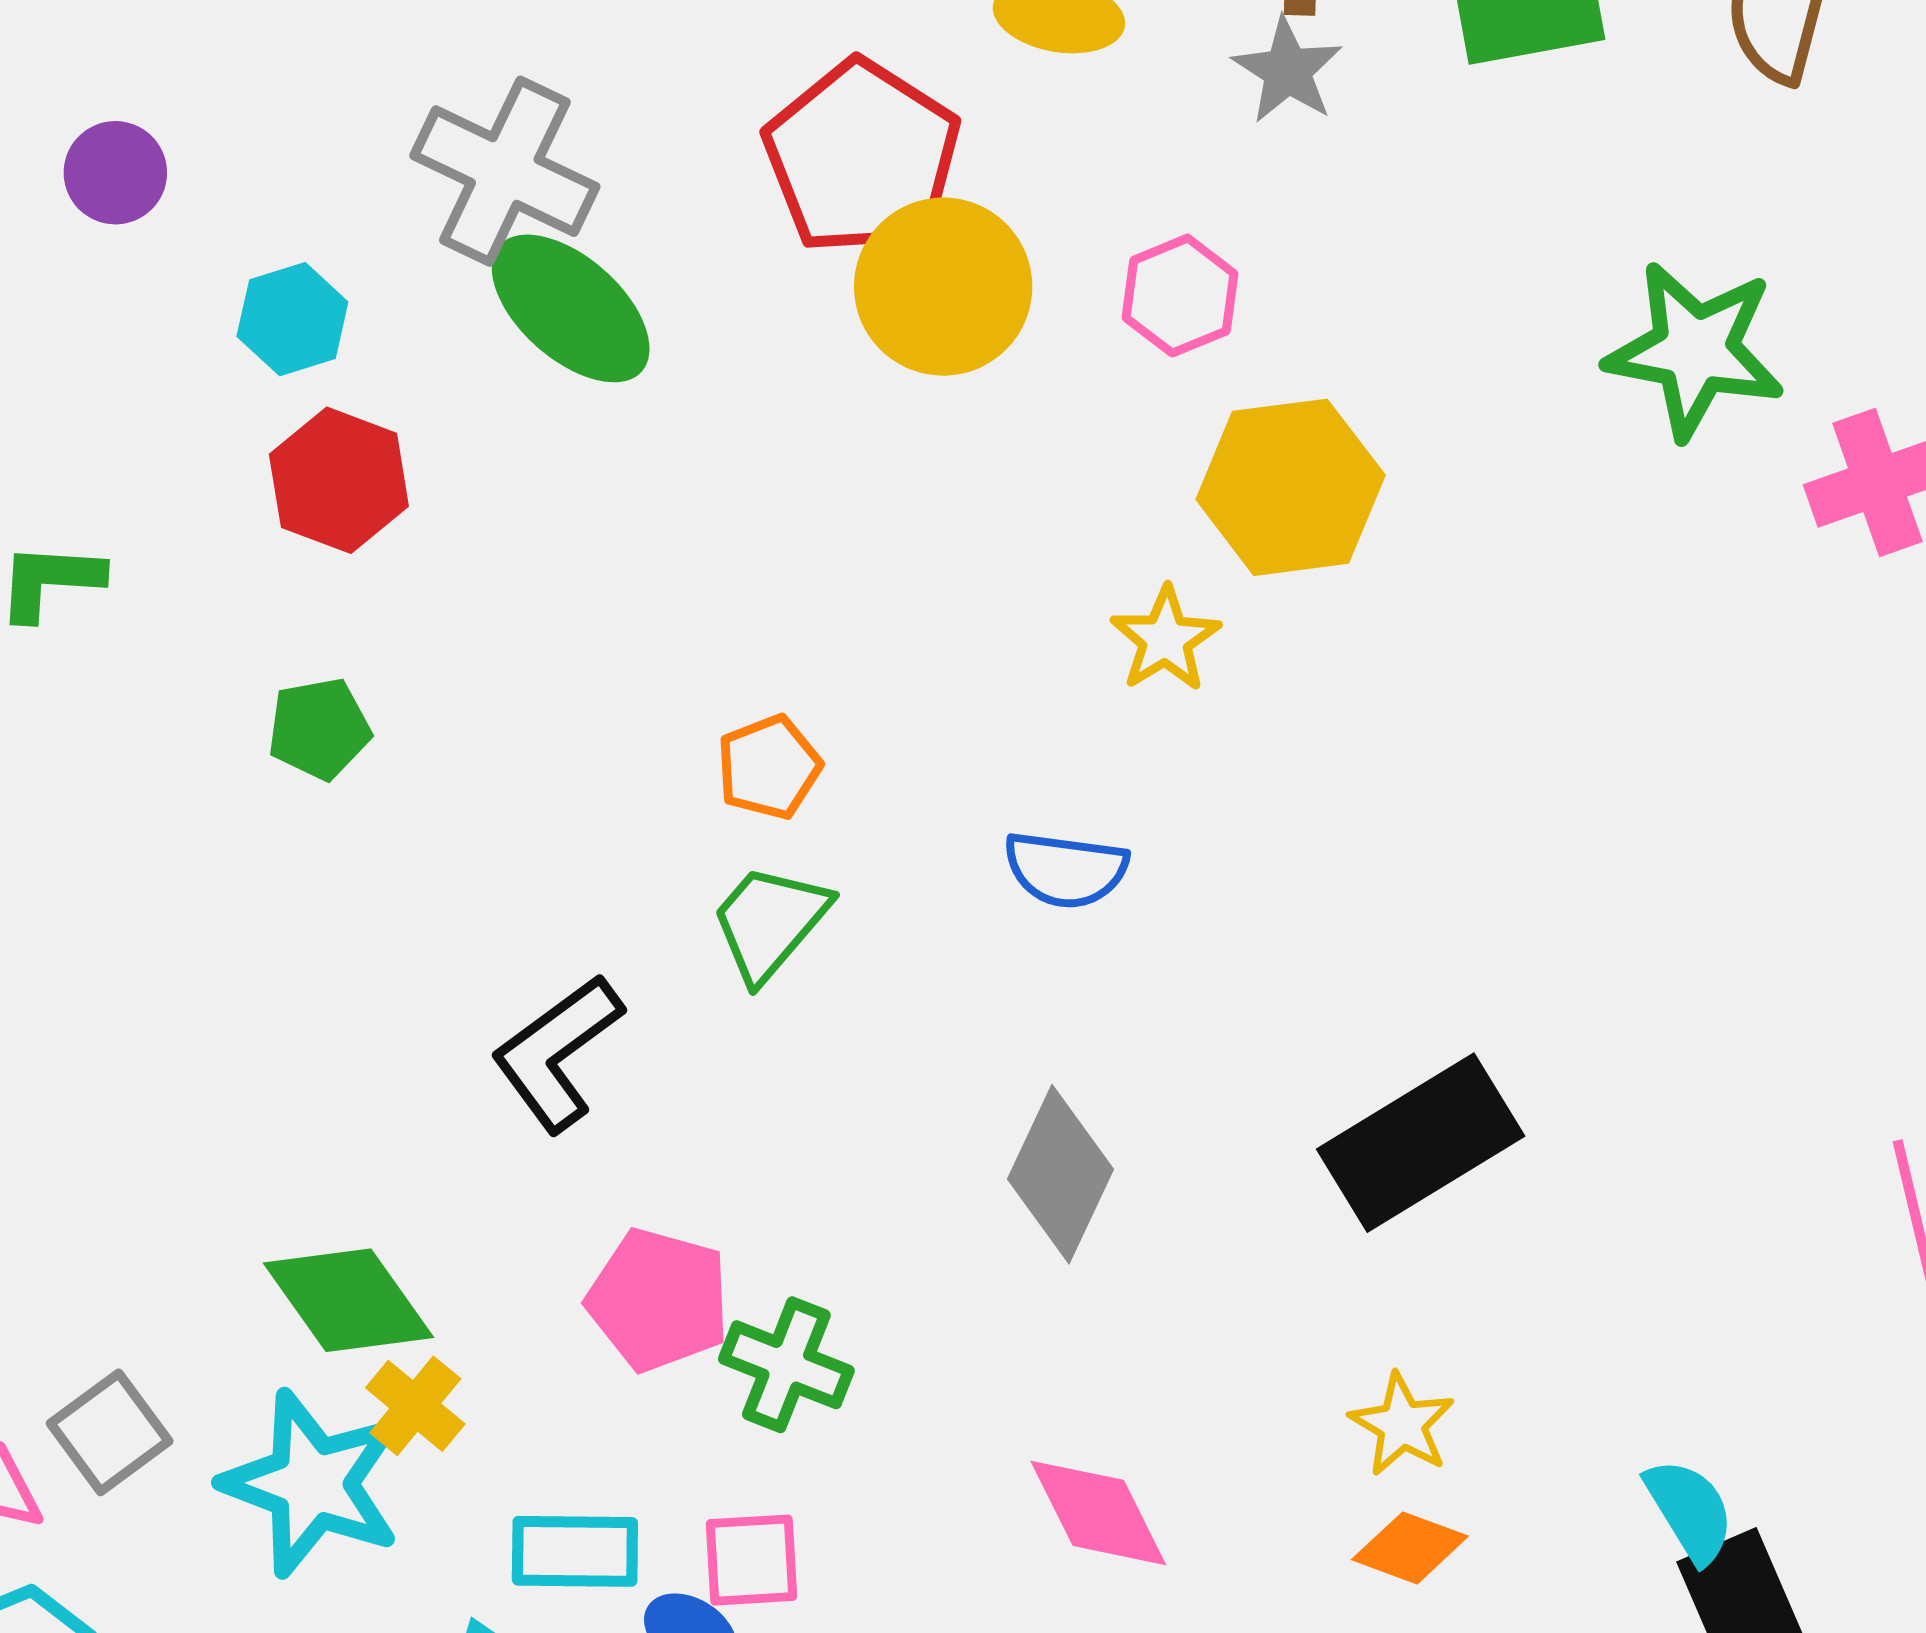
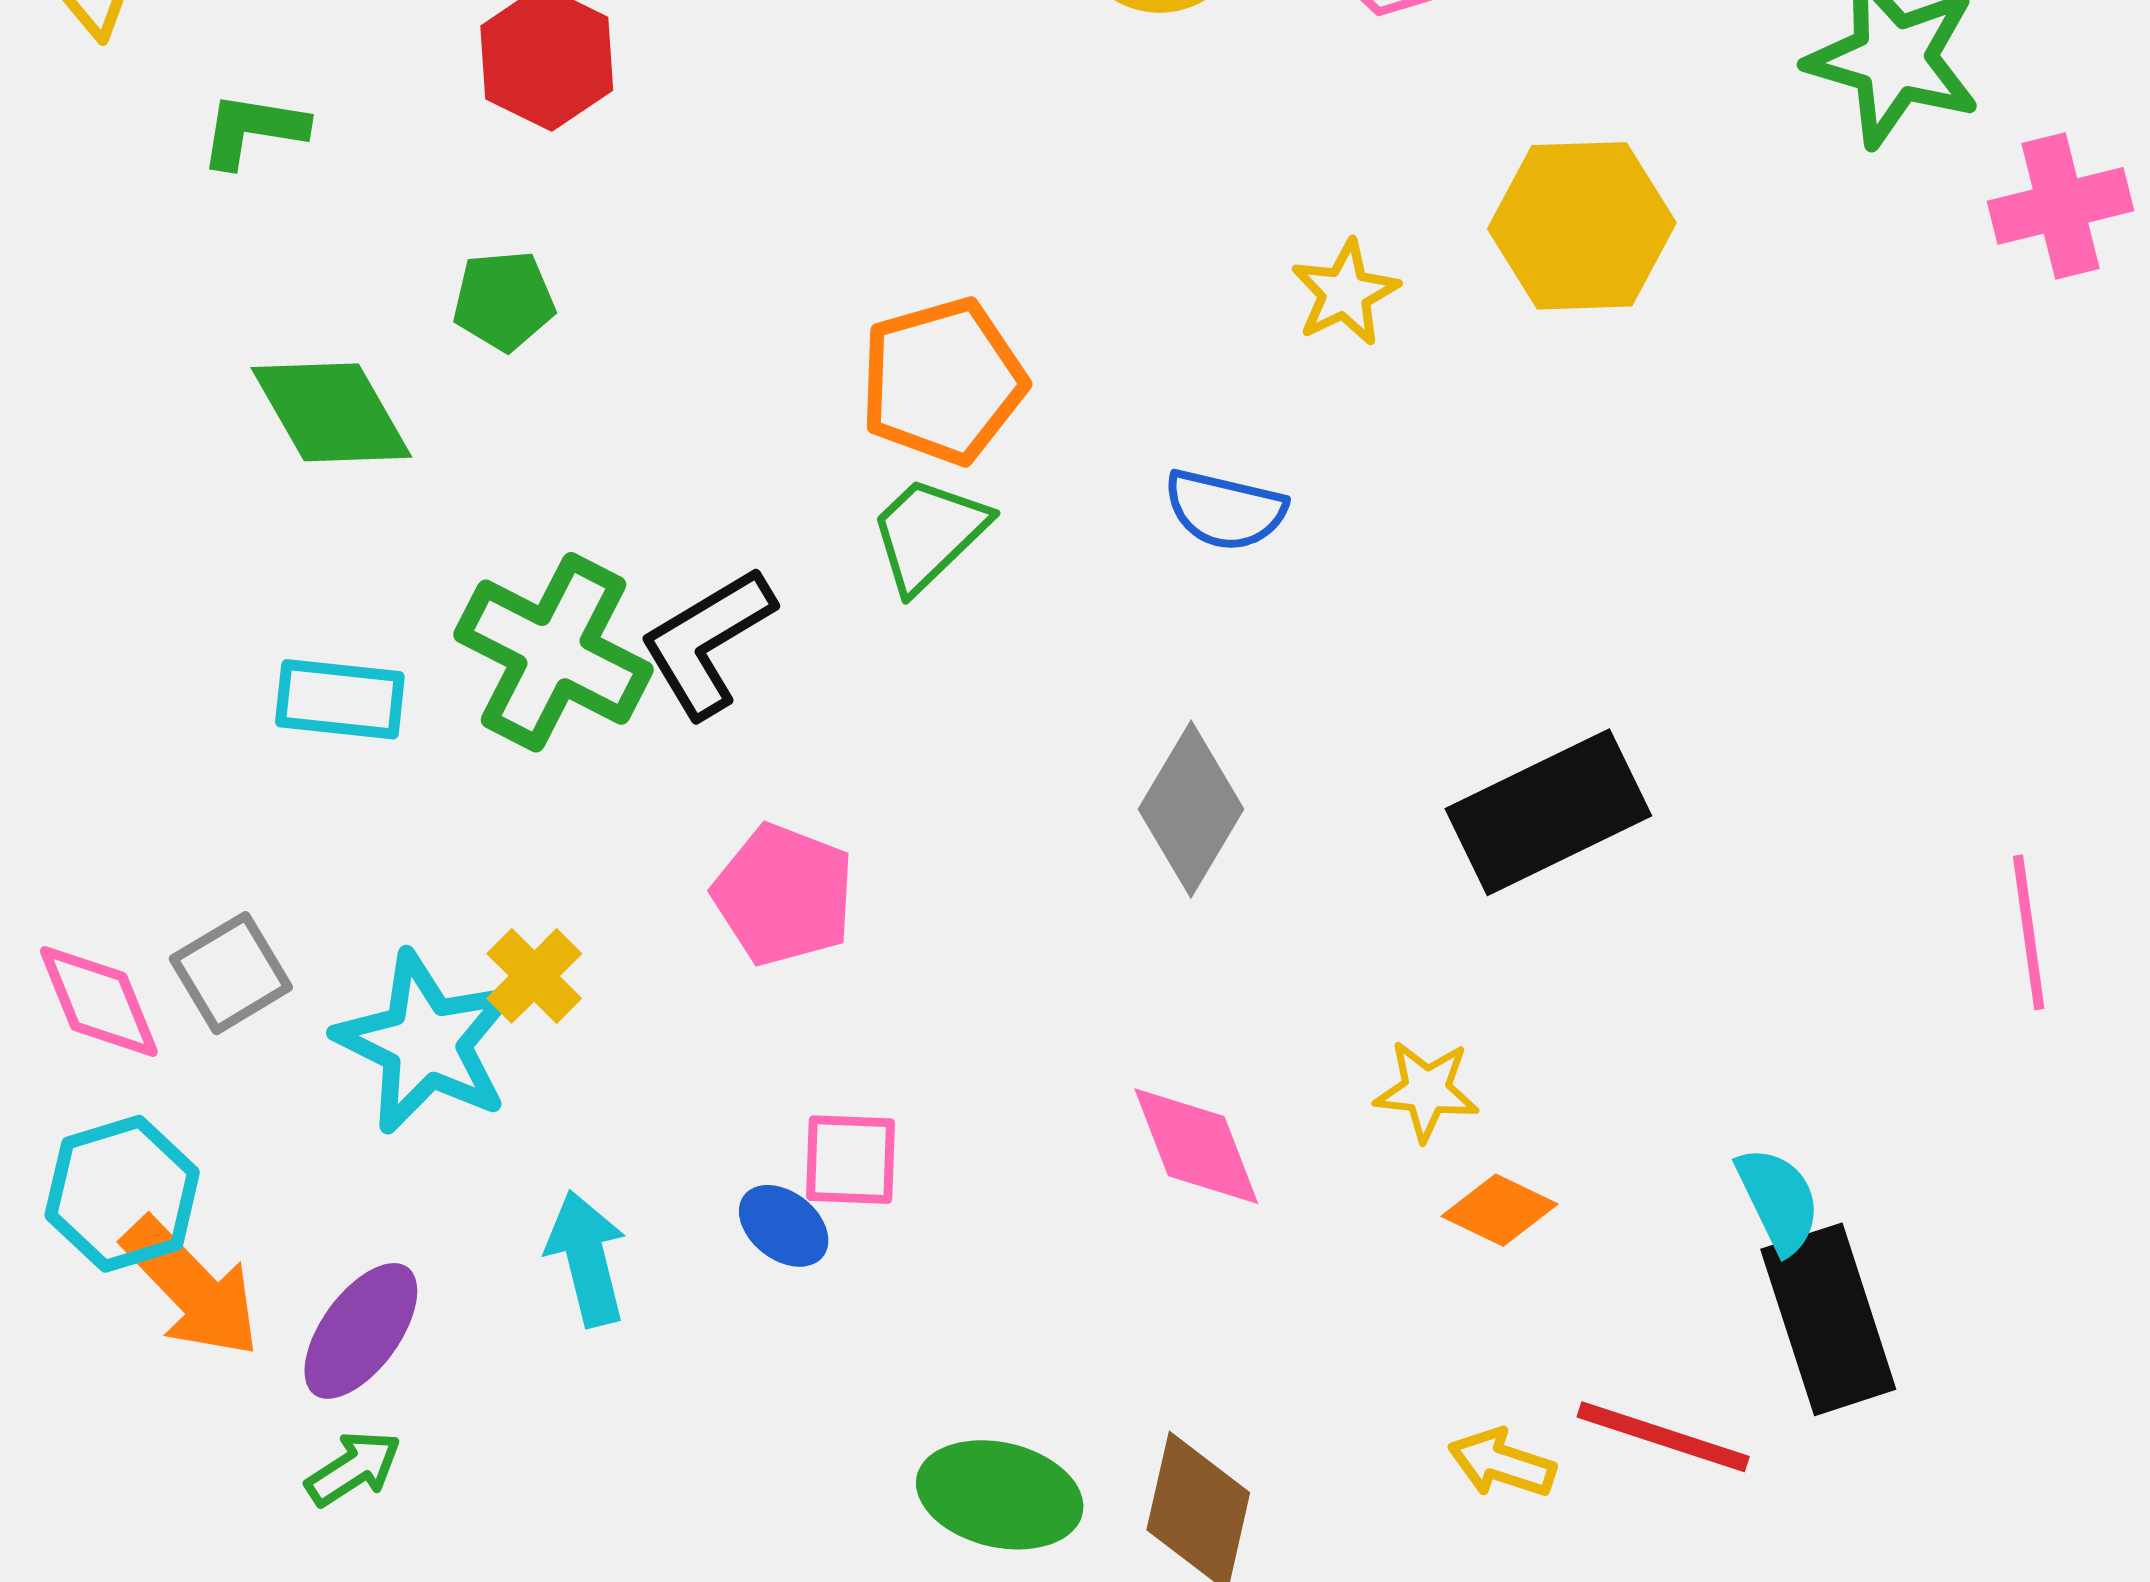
yellow hexagon: (1291, 487) -> (1582, 226), moved
orange pentagon: (769, 767) -> (943, 381), size x1.6
green diamond: (349, 1300) -> (331, 412), moved
green cross: (786, 1365) -> (553, 652), moved, size x1.5
yellow star: (1402, 1425) -> (1426, 1090), moved, turned -30
cyan rectangle: (575, 1551) -> (340, 699), moved

